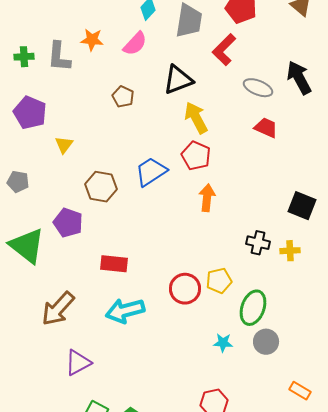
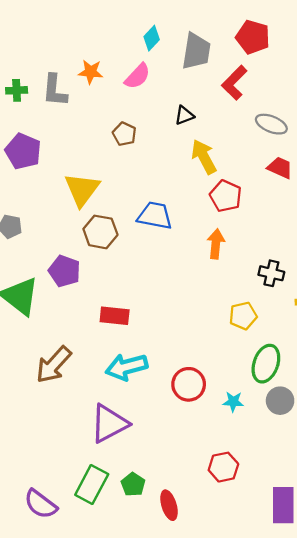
black triangle: (178, 80) -> (184, 115), size x0.6
yellow triangle: (64, 145) -> (82, 189), moved, size x1.8
red pentagon: (196, 156) -> (226, 196), moved
blue trapezoid: (151, 172) -> (155, 216), turned 44
black cross: (258, 243) -> (271, 273), moved
yellow pentagon: (219, 281) -> (243, 316), moved
red circle: (185, 289) -> (189, 384), moved
purple triangle: (78, 363) -> (109, 424), moved, size x1.4

